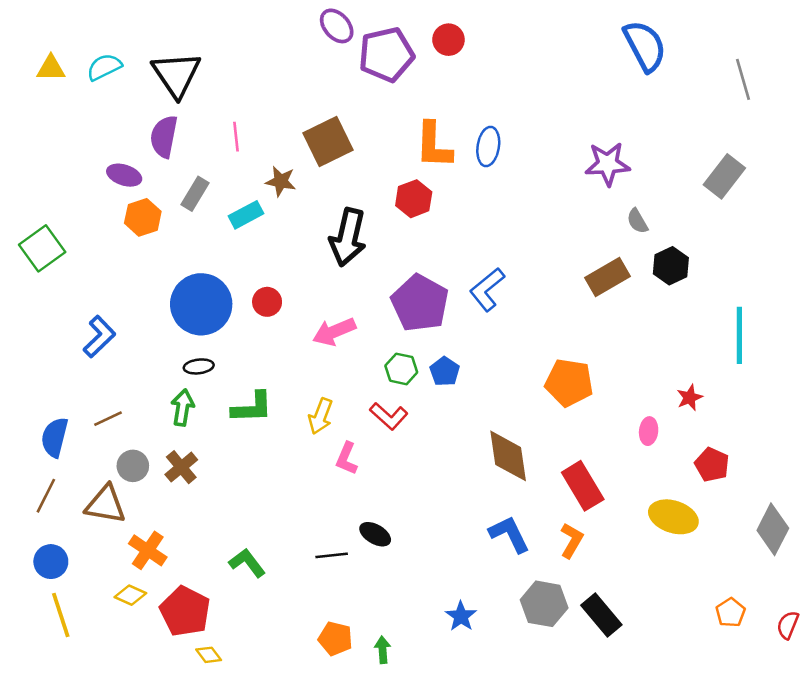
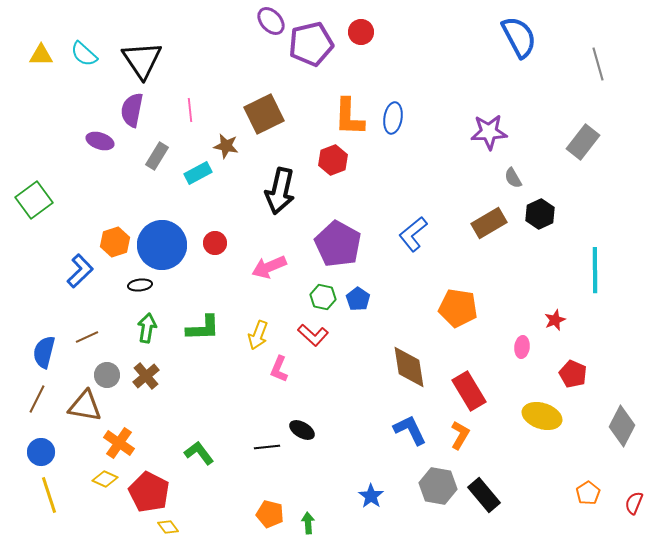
cyan semicircle: (104, 67) -> (84, 54), turned -112
orange hexagon: (143, 217) -> (115, 242), moved
blue L-shape: (487, 289) -> (413, 234), moved
black ellipse: (199, 366) -> (140, 285), moved

